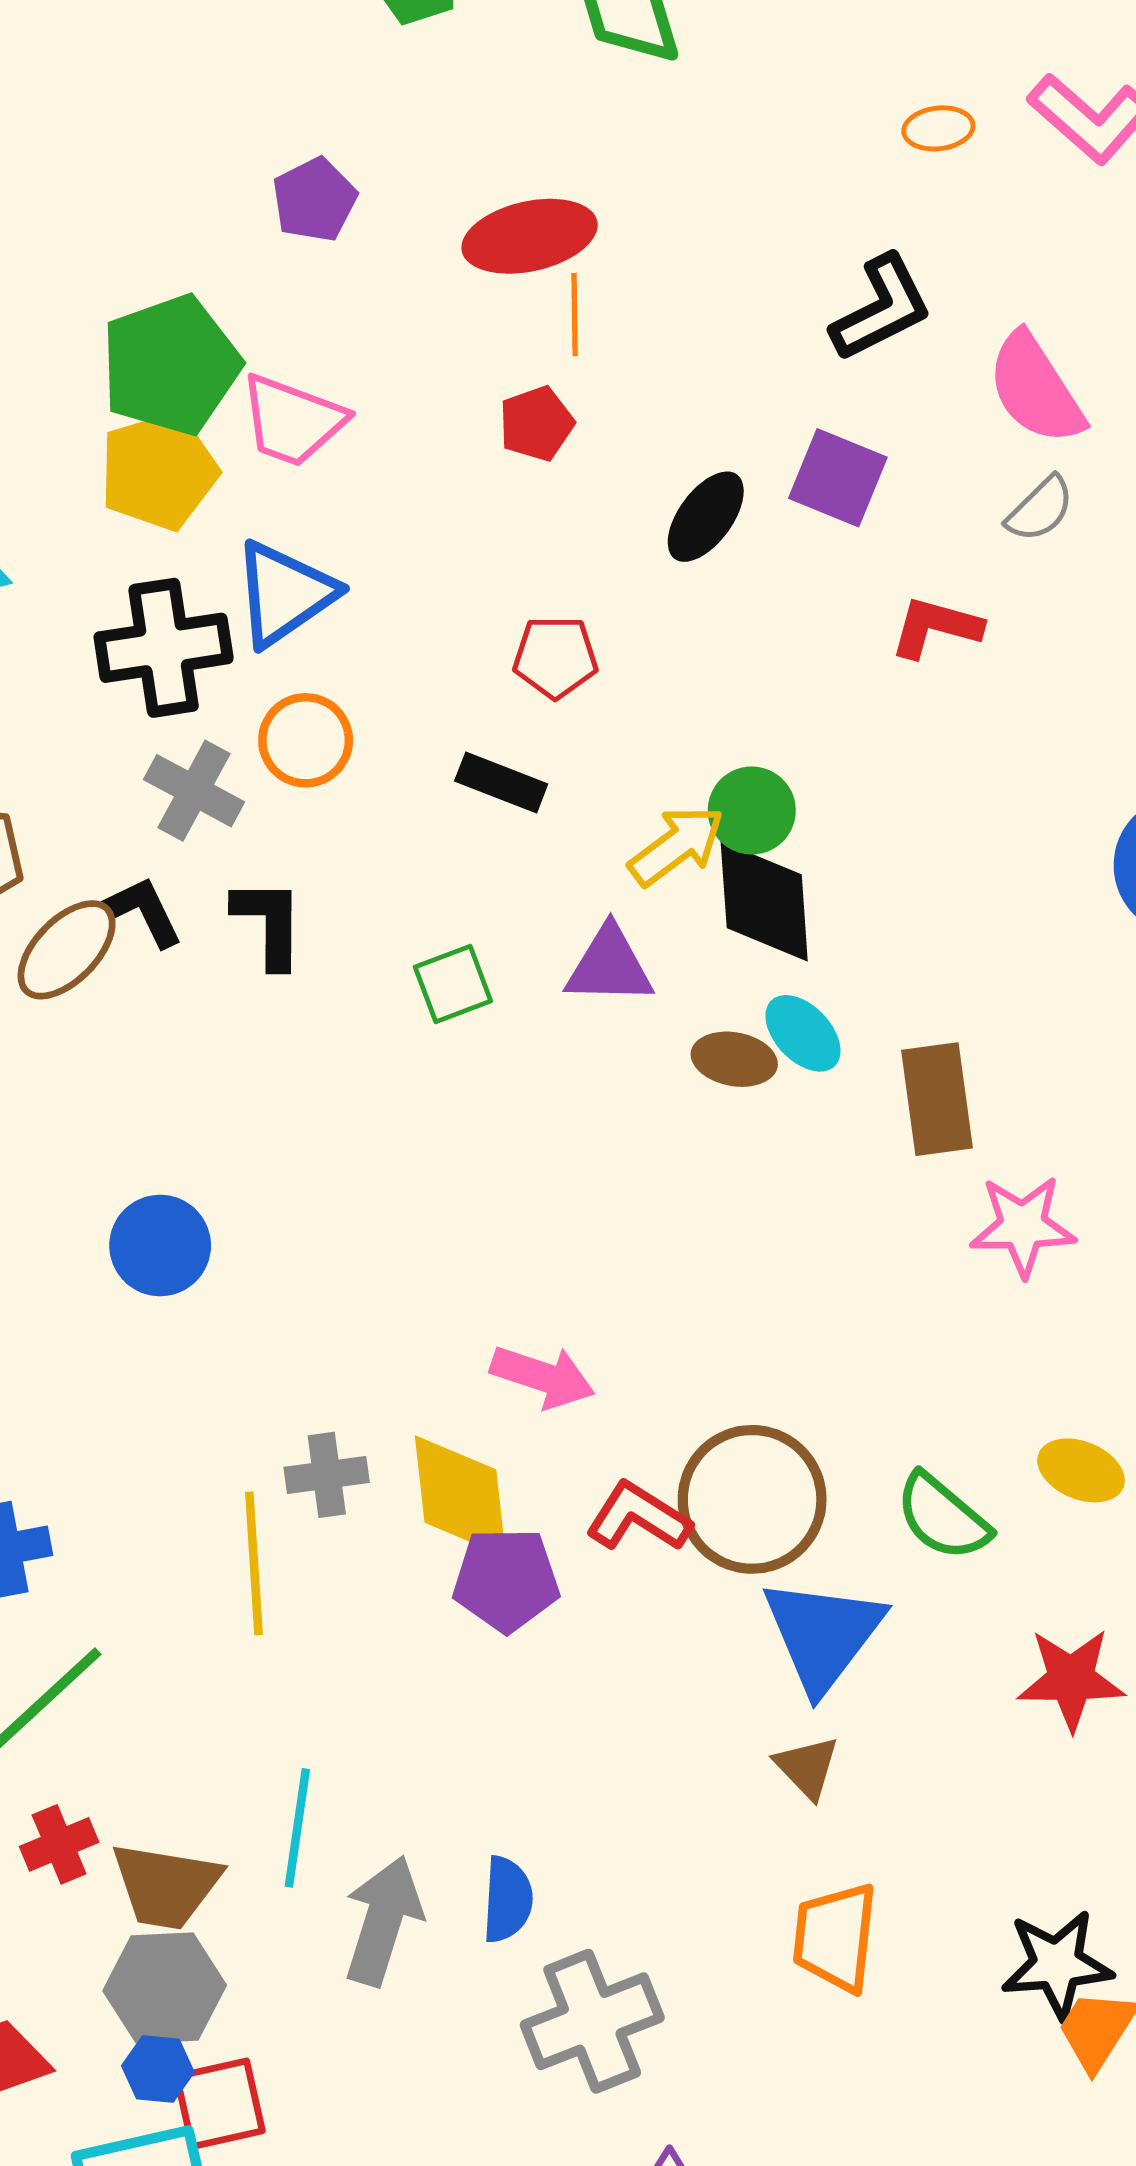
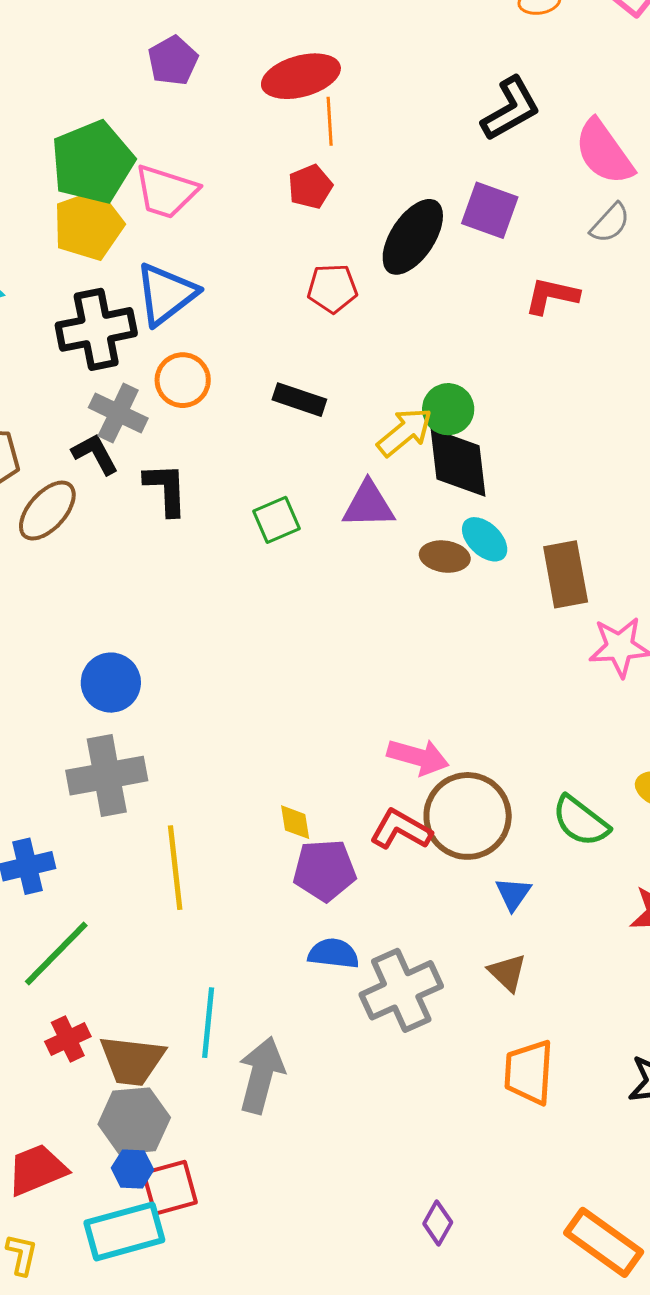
black ellipse: (706, 517) -> (413, 237), size x1.4
red pentagon: (555, 657) -> (332, 288), moved
black L-shape: (144, 912) -> (95, 454), moved
pink arrow: (543, 1377) -> (418, 757), moved
gray cross: (327, 1475) -> (107, 776), moved, size x1.6
yellow diamond: (460, 1496) -> (295, 822), size x0.5
blue triangle: (823, 1634) -> (513, 894), size x0.5
blue semicircle: (507, 1900) -> (333, 954), moved, turned -84
gray cross: (592, 2021) -> (401, 990), moved

